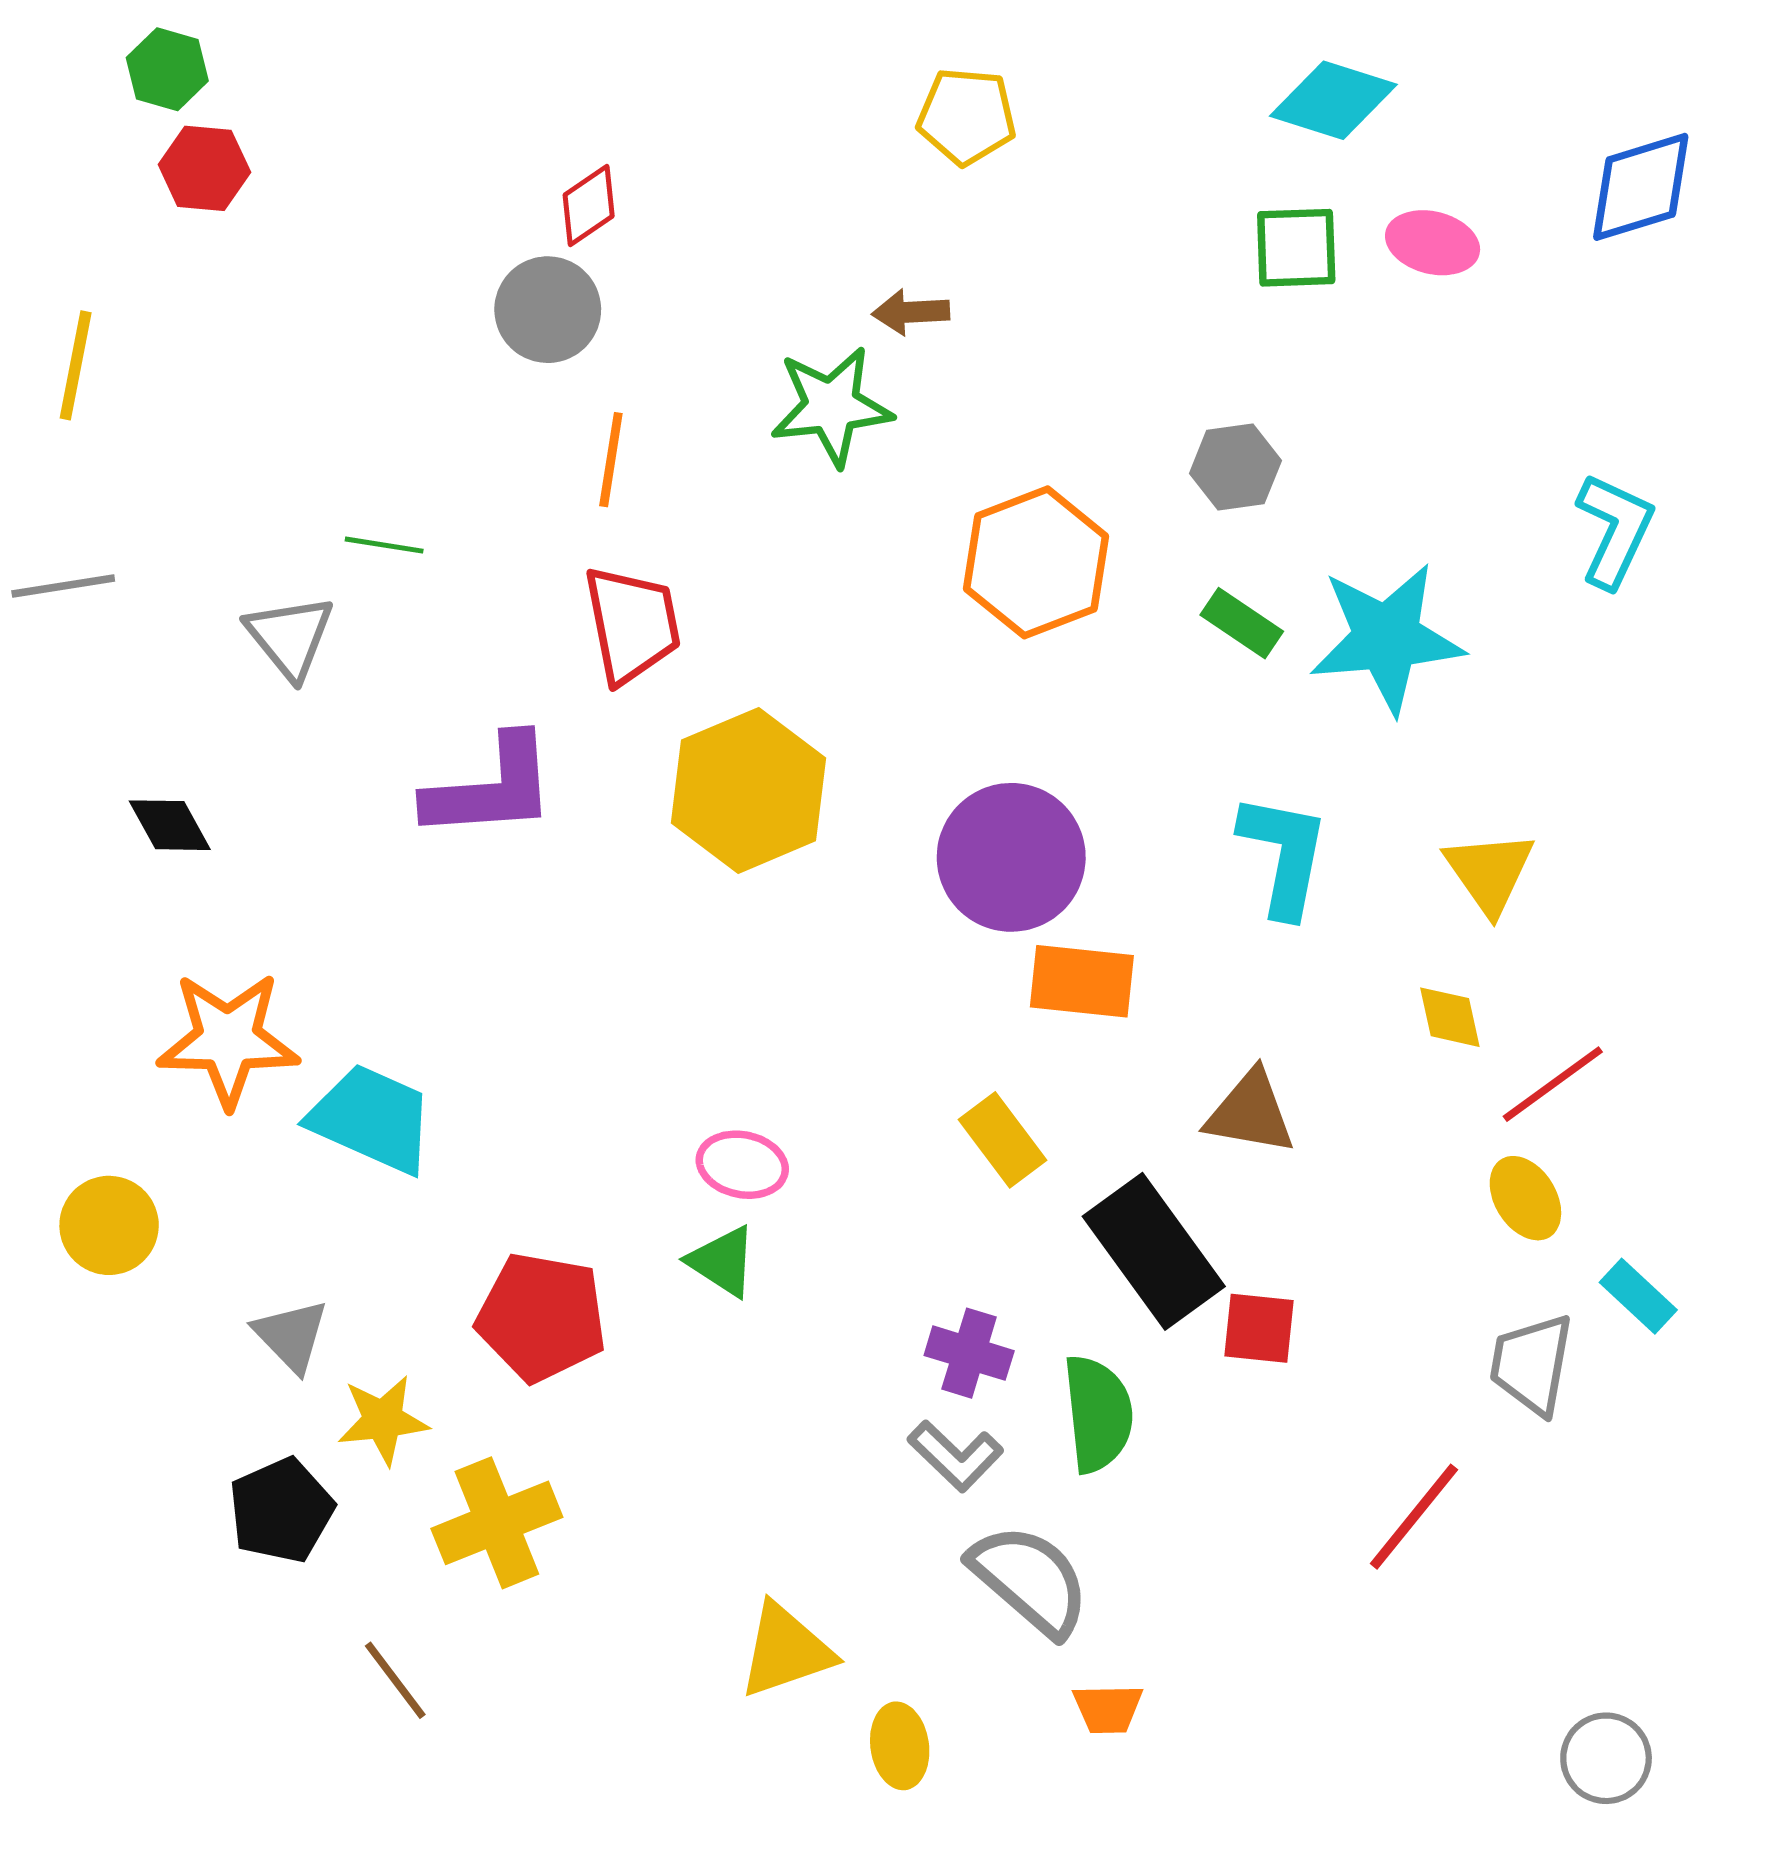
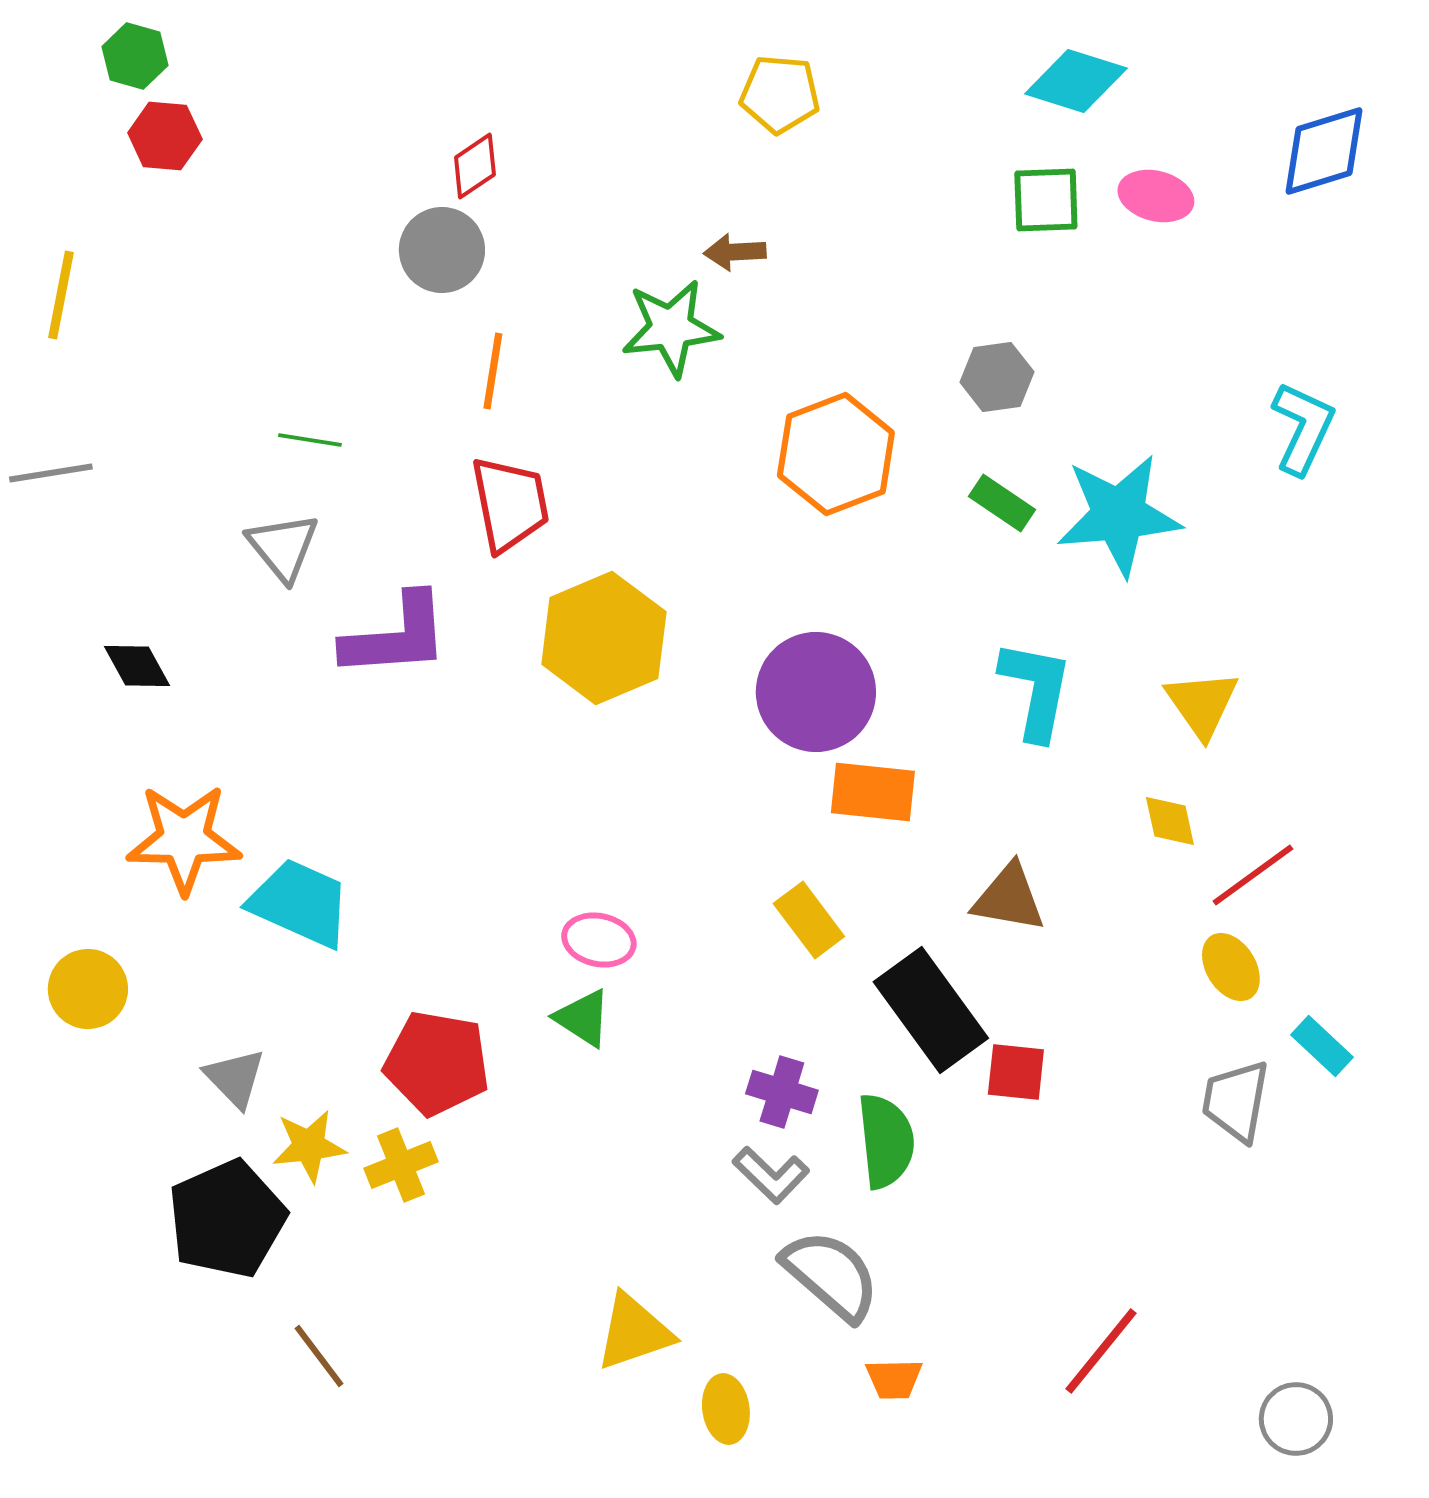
gray triangle: (290, 637) -> (283, 547), moved
black pentagon: (281, 1510) -> (227, 1219), size x1.4
red line: (1414, 1517) -> (1101, 1351), moved
yellow cross: (497, 1523) -> (401, 1165), moved, size x0.7

